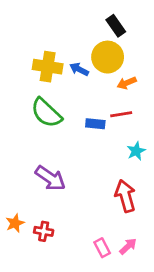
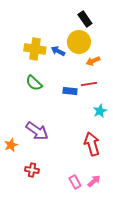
green semicircle: (46, 113) -> (34, 83), size x0.7
orange star: (15, 223) -> (11, 145), moved

